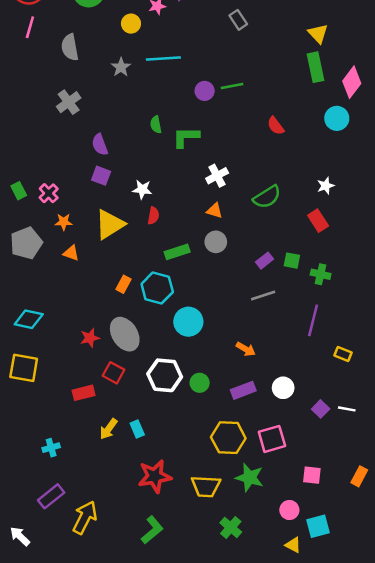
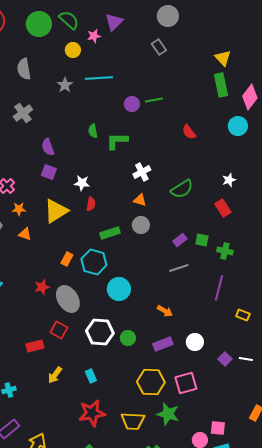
red star: (90, 338) -> (42, 287), moved
cyan rectangle: (137, 429) -> (91, 376), moved
pink square: (312, 475) -> (218, 428), moved

